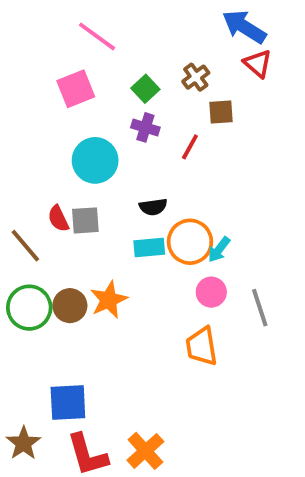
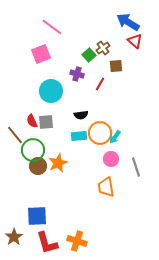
green square: (145, 89) -> (89, 55), moved
green circle: (29, 308) -> (33, 150), moved
orange cross: (145, 451) -> (77, 241), turned -30

